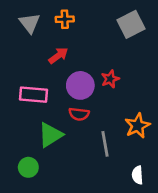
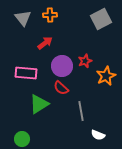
red semicircle: (79, 114) -> (61, 88), turned 35
orange star: (137, 126) -> (106, 76), moved
green circle: (28, 167) -> (22, 139), moved
white semicircle: (137, 175) -> (98, 135), moved, turned -64

